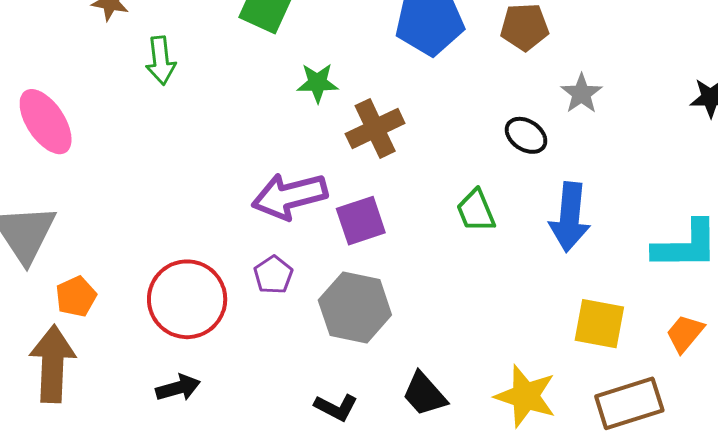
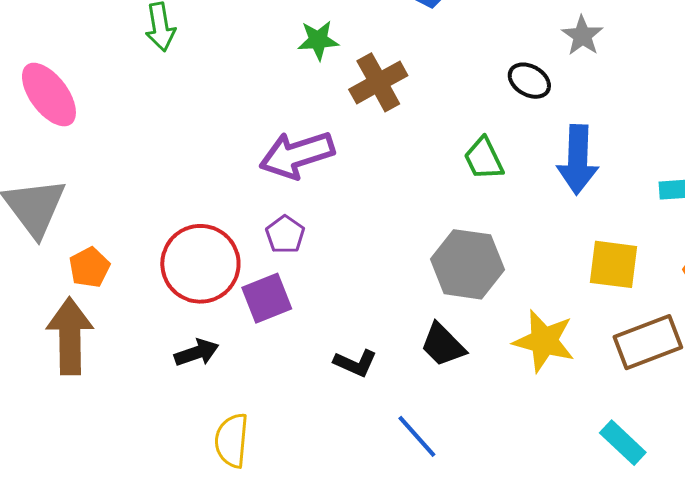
purple square: (361, 221) -> (267, 298), moved
gray hexagon: (355, 307) -> (467, 264), moved

